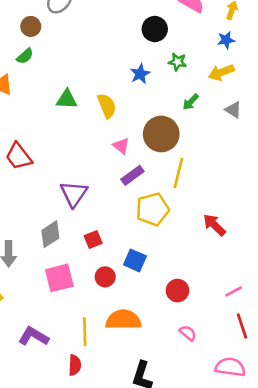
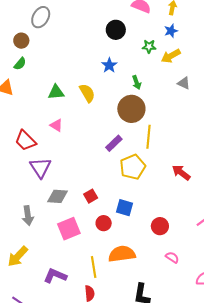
green star: (178, 62) -> (149, 46), moved
green arrow: (191, 102) -> (137, 82), moved, turned -56
pink triangle: (121, 146) -> (56, 125), moved
purple triangle: (74, 194) -> (40, 168), moved
gray diamond: (50, 234) -> (58, 196), turned 45

